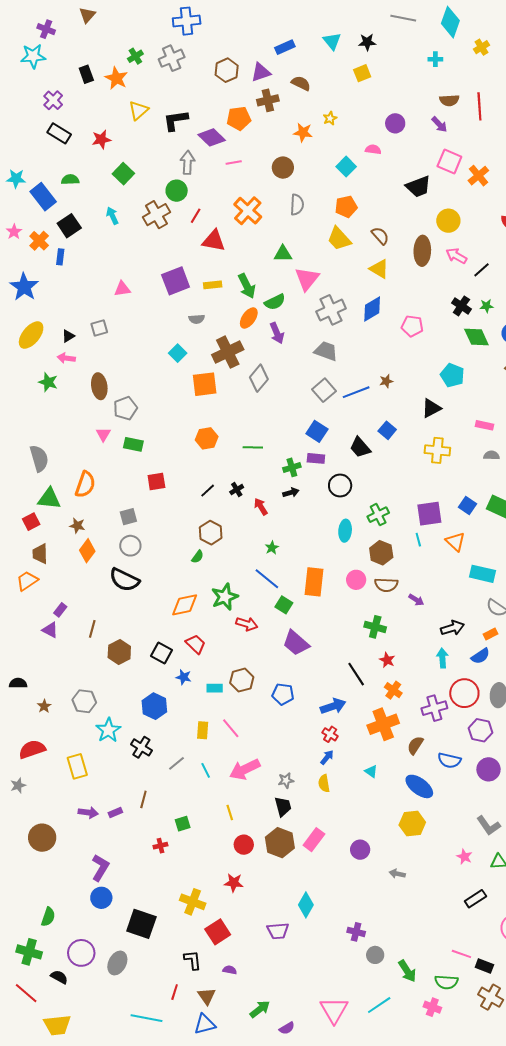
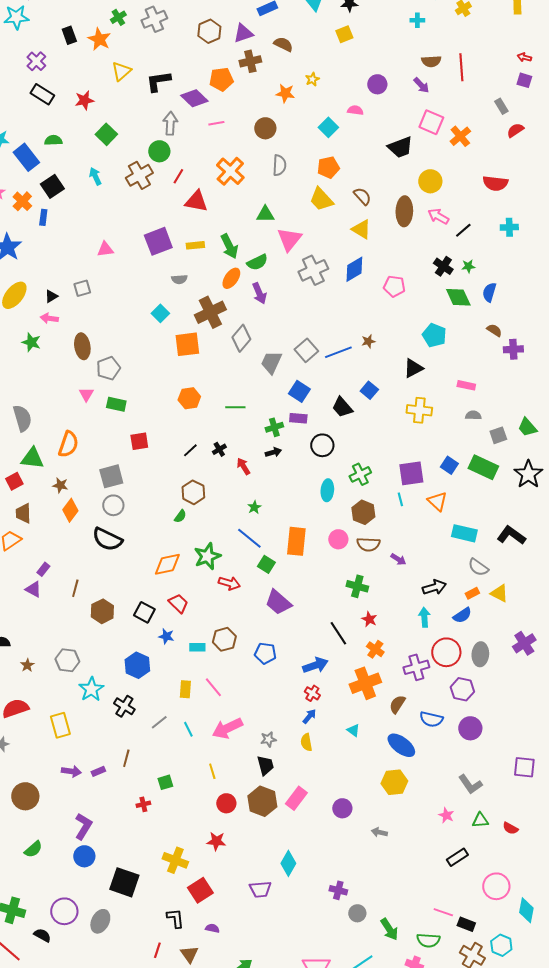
gray trapezoid: (326, 351) -> (271, 362), moved, turned -85
gray square: (128, 517) -> (111, 476), size x1.4
green semicircle: (48, 917) -> (33, 849), moved, turned 30

